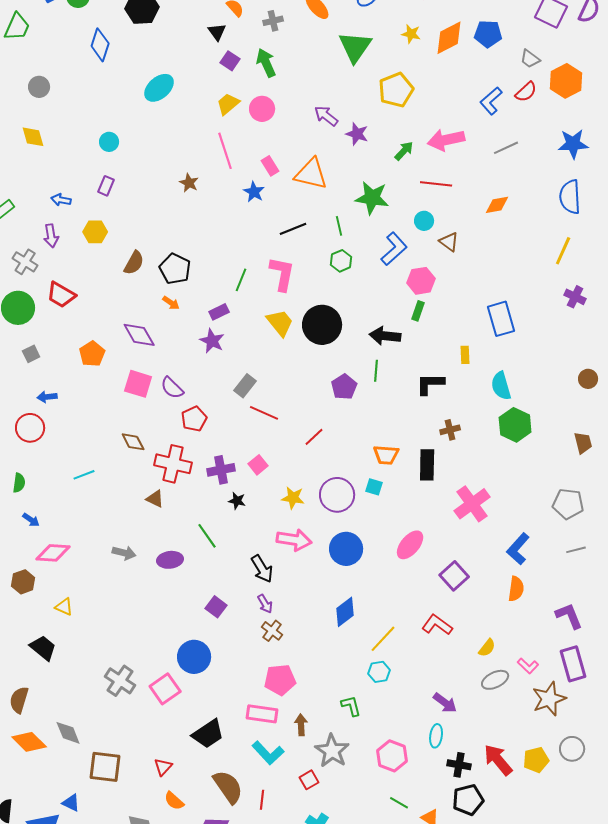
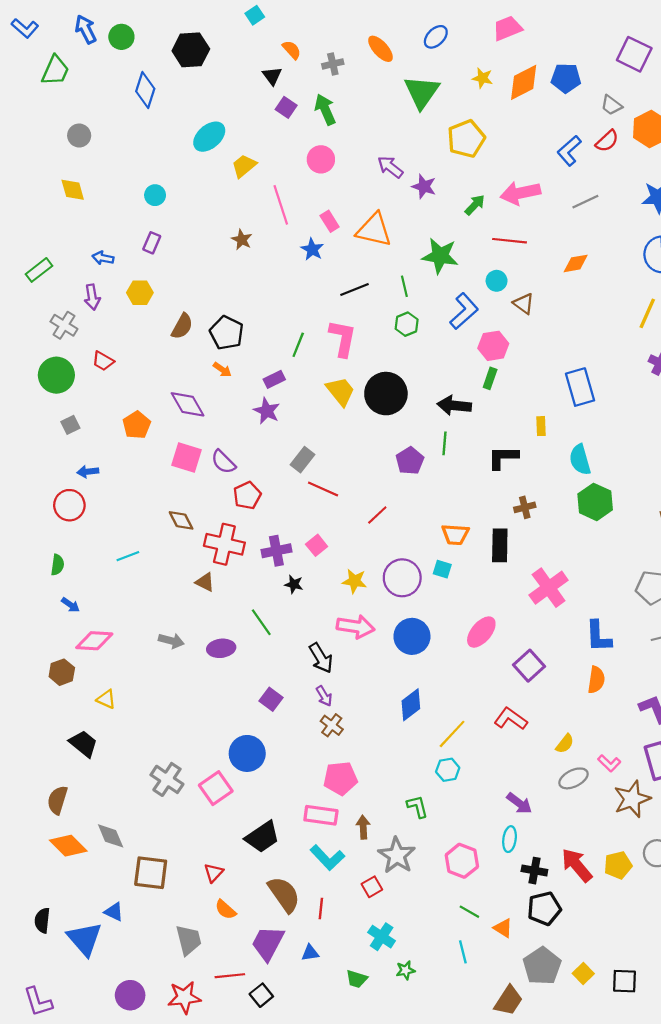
yellow trapezoid: (228, 104) -> (244, 166), moved
red trapezoid: (61, 295) -> (103, 361), size x0.7
blue L-shape: (518, 549) -> (598, 636), turned -44

